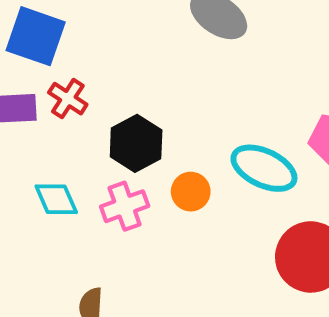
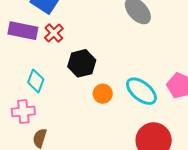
cyan diamond: (56, 199) -> (36, 81), turned 30
pink cross: (125, 206) -> (23, 111), moved

